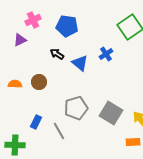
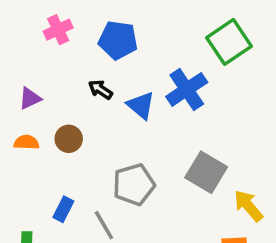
purple triangle: (20, 40) -> (30, 98), moved
blue cross: (106, 54) -> (187, 89), size x1.6
gray square: (111, 113) -> (206, 172), moved

